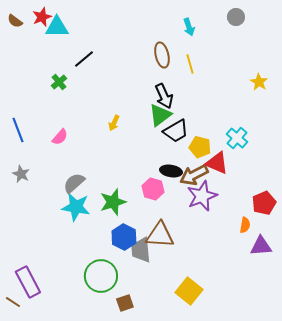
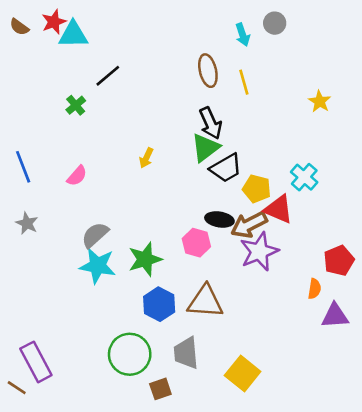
gray circle: (236, 17) -> (275, 23), moved
yellow star: (259, 82) -> (320, 101), moved
gray trapezoid: (141, 250) -> (186, 353), moved

